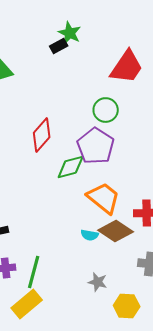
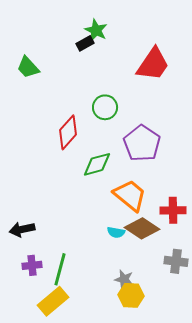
green circle: (106, 110) -> (105, 107), moved
purple pentagon: (96, 146) -> (142, 143), moved
yellow hexagon: (127, 306) -> (131, 295), moved

